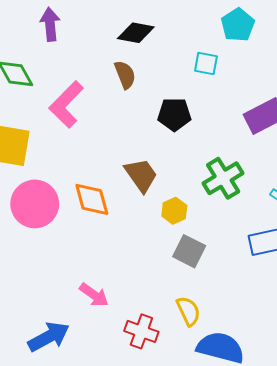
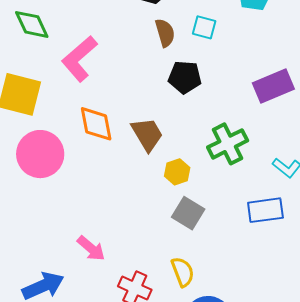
cyan square: (206, 64) -> (204, 27), moved
brown semicircle: (125, 75) -> (165, 33), moved
orange diamond: (92, 199) -> (96, 124), moved

